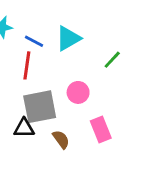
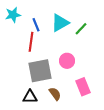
blue line: (34, 41) -> (36, 25), turned 40
green line: (112, 60) -> (81, 29), moved
black triangle: (24, 128) -> (30, 97), moved

